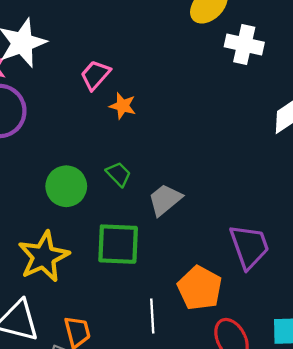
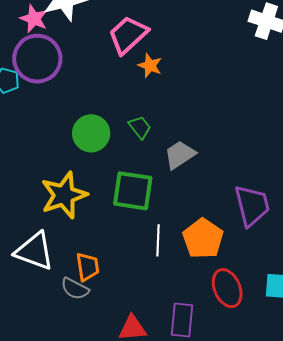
pink trapezoid: (95, 75) -> (128, 35), size x1.4
white line: (152, 316) -> (158, 240), moved

